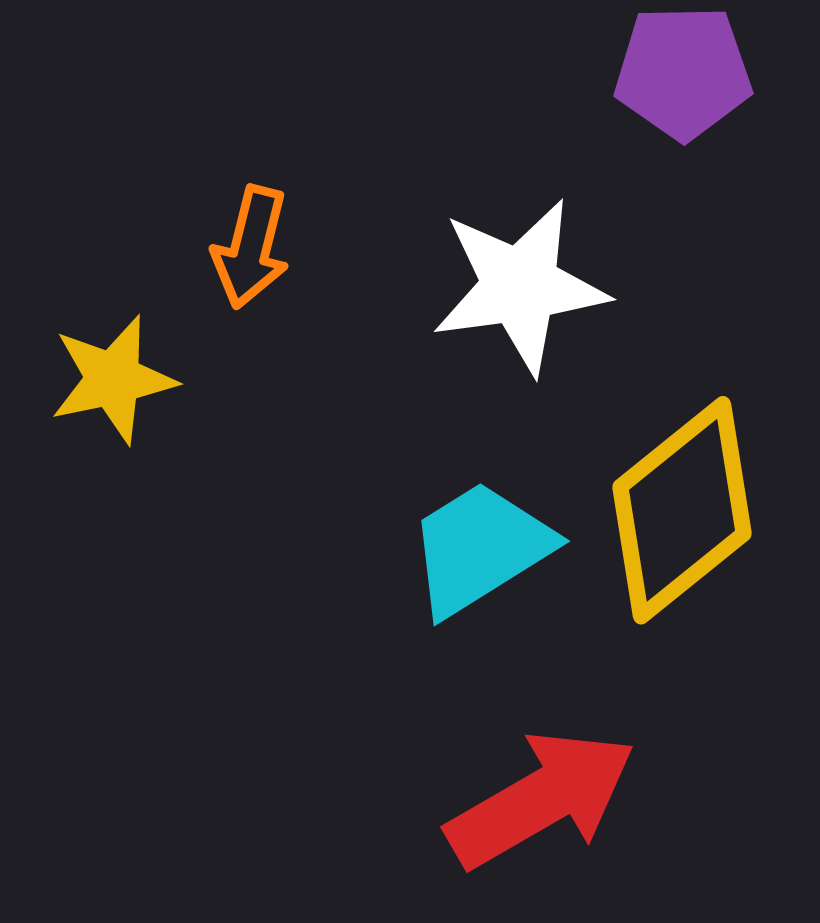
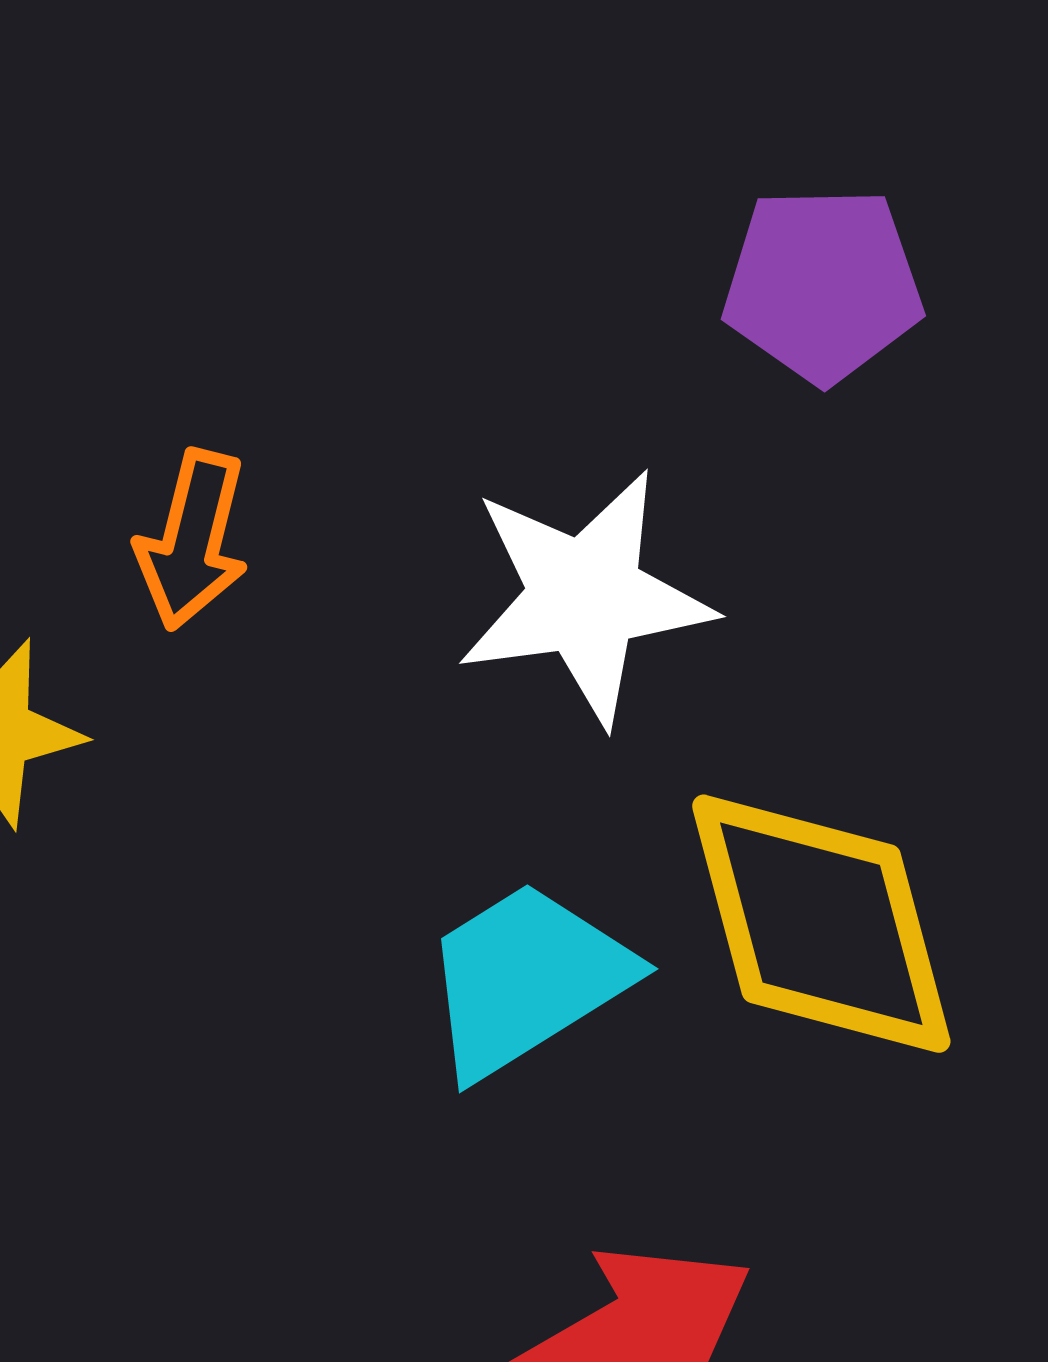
yellow diamond: (682, 510) -> (821, 924), turned -66

